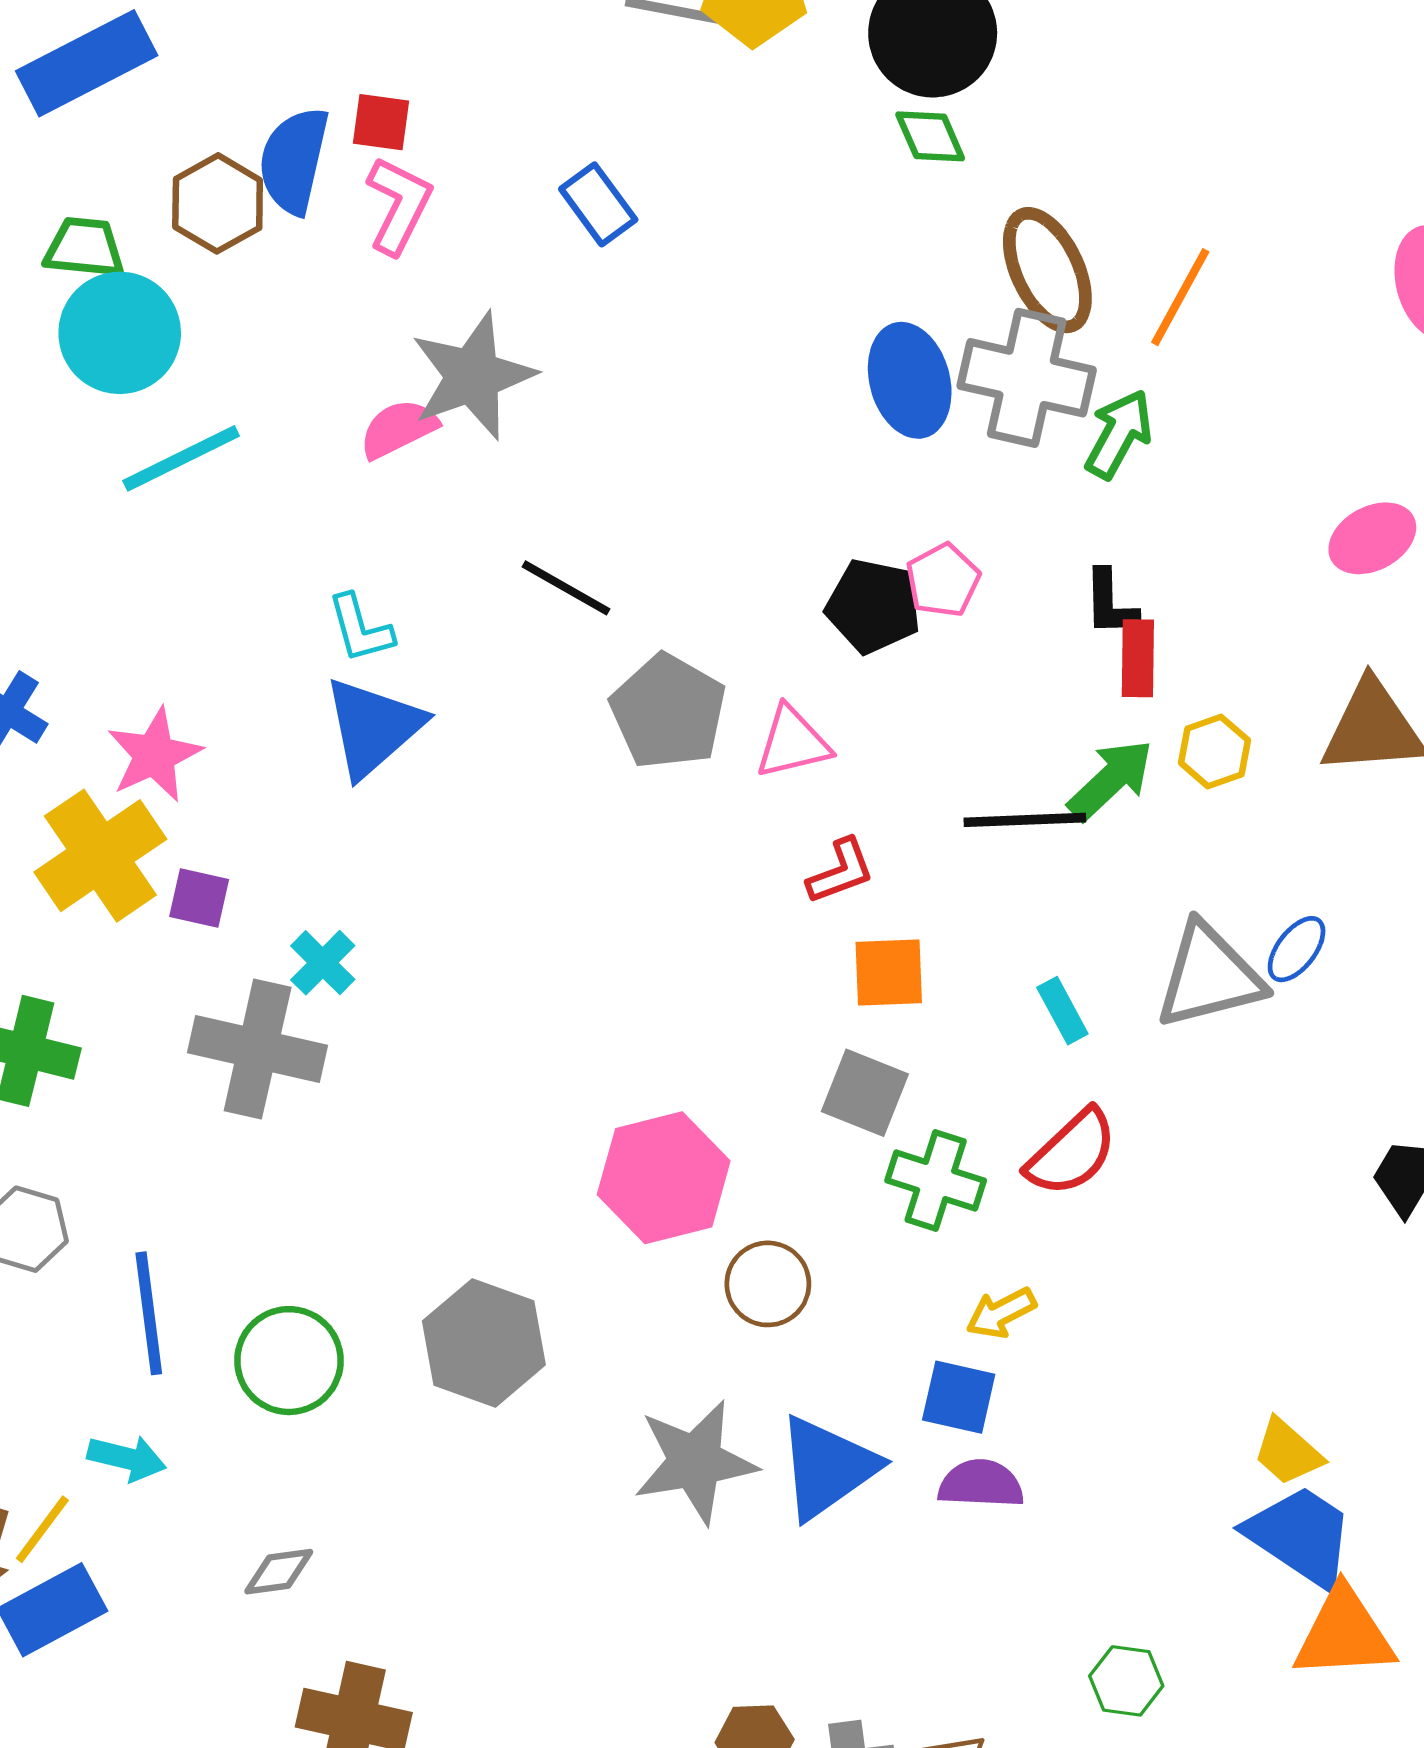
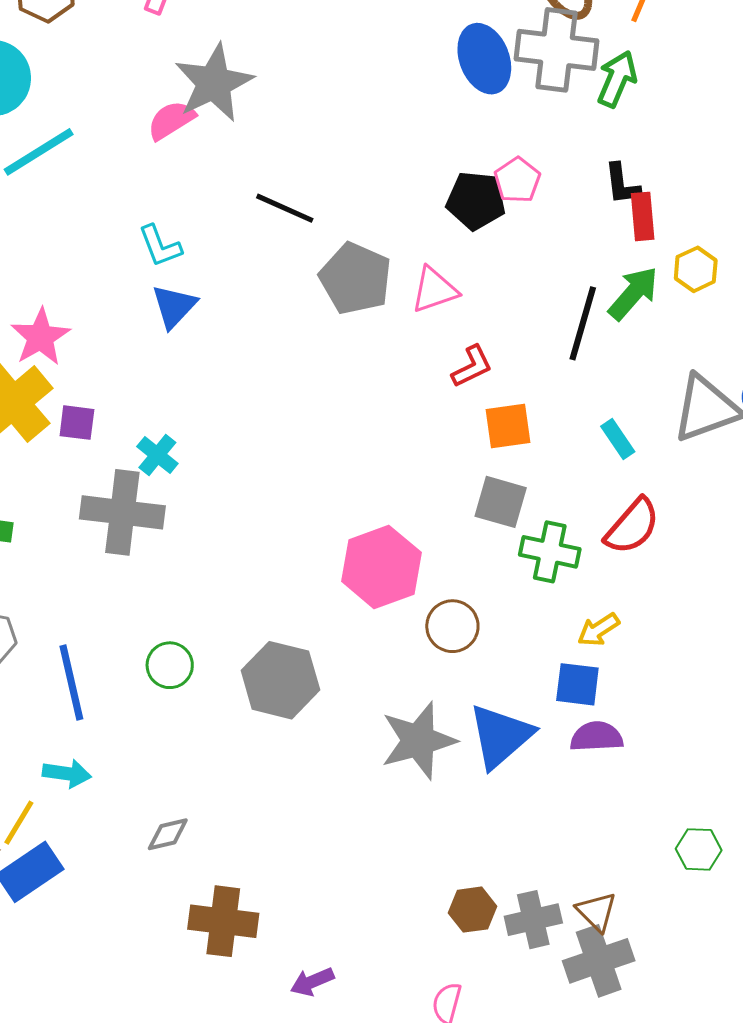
blue triangle: (373, 727) -> (174, 306), size x0.7
black line: (1025, 820) -> (583, 323), turned -66
green circle: (289, 1361) -> (170, 665), moved, size x0.7

